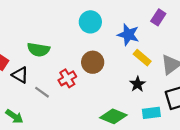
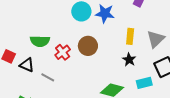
blue star: (128, 35) -> (105, 13), moved
yellow rectangle: (142, 58) -> (130, 36), turned 63
red cross: (67, 78) -> (63, 52), moved

